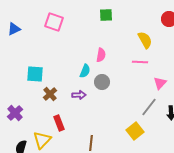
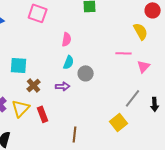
yellow semicircle: (145, 40) -> (141, 31), moved
pink semicircle: (101, 55) -> (67, 39), moved
pink triangle: (160, 83) -> (144, 66), moved
yellow triangle: (42, 140) -> (21, 108), moved

